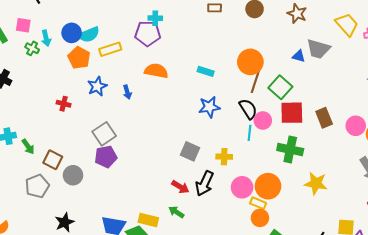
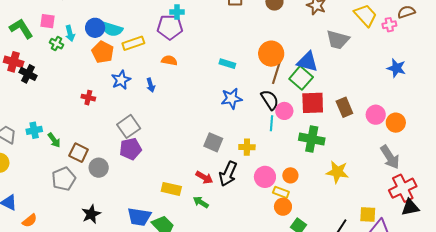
cyan semicircle: (89, 35) -> (112, 29), turned 40
blue triangle: (299, 56) -> (307, 62), moved, size x1.6
orange semicircle: (156, 71) -> (169, 60), moved, size x0.7
orange circle: (268, 186) -> (290, 175), size x0.6
yellow rectangle: (148, 220) -> (171, 189), moved

